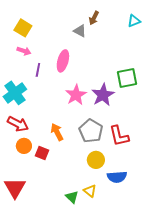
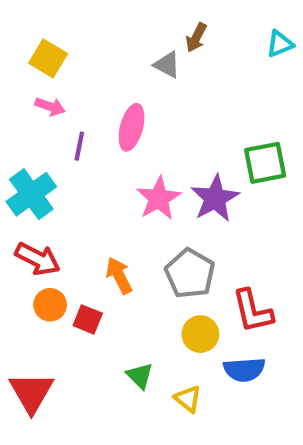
red L-shape: (119, 136) -> (253, 311), moved
green triangle: (72, 197) -> (140, 376), moved

